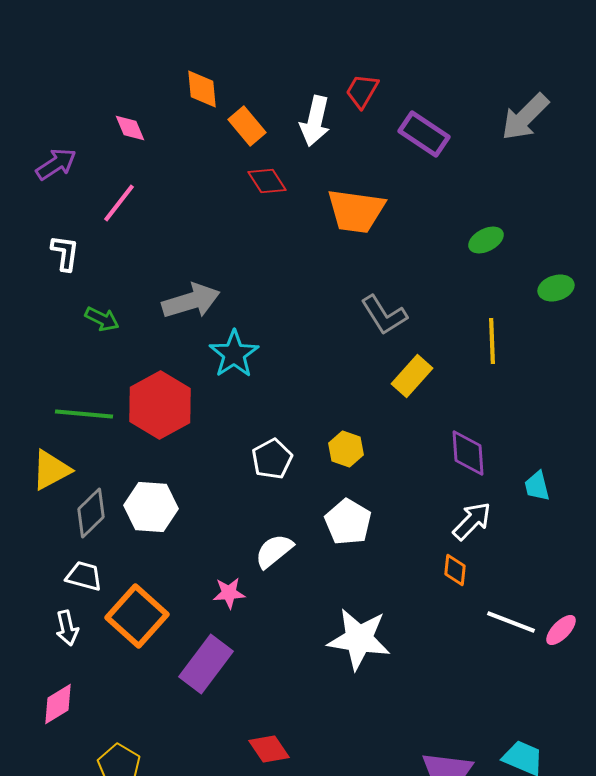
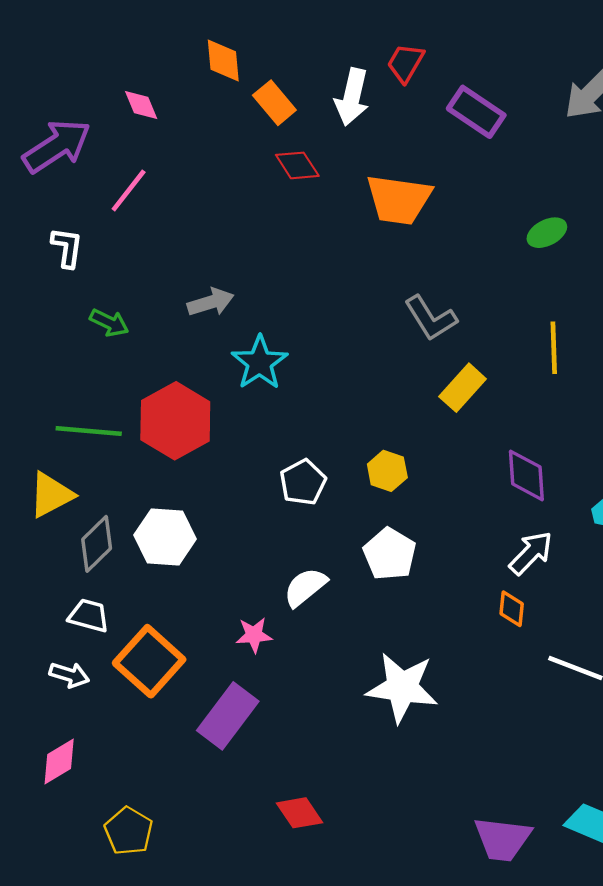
purple arrow: (56, 164) -> (57, 146), size x1.5
gray arrow: (191, 301) -> (211, 302), size x0.7
white arrow: (67, 628) -> (69, 675), turned -60

